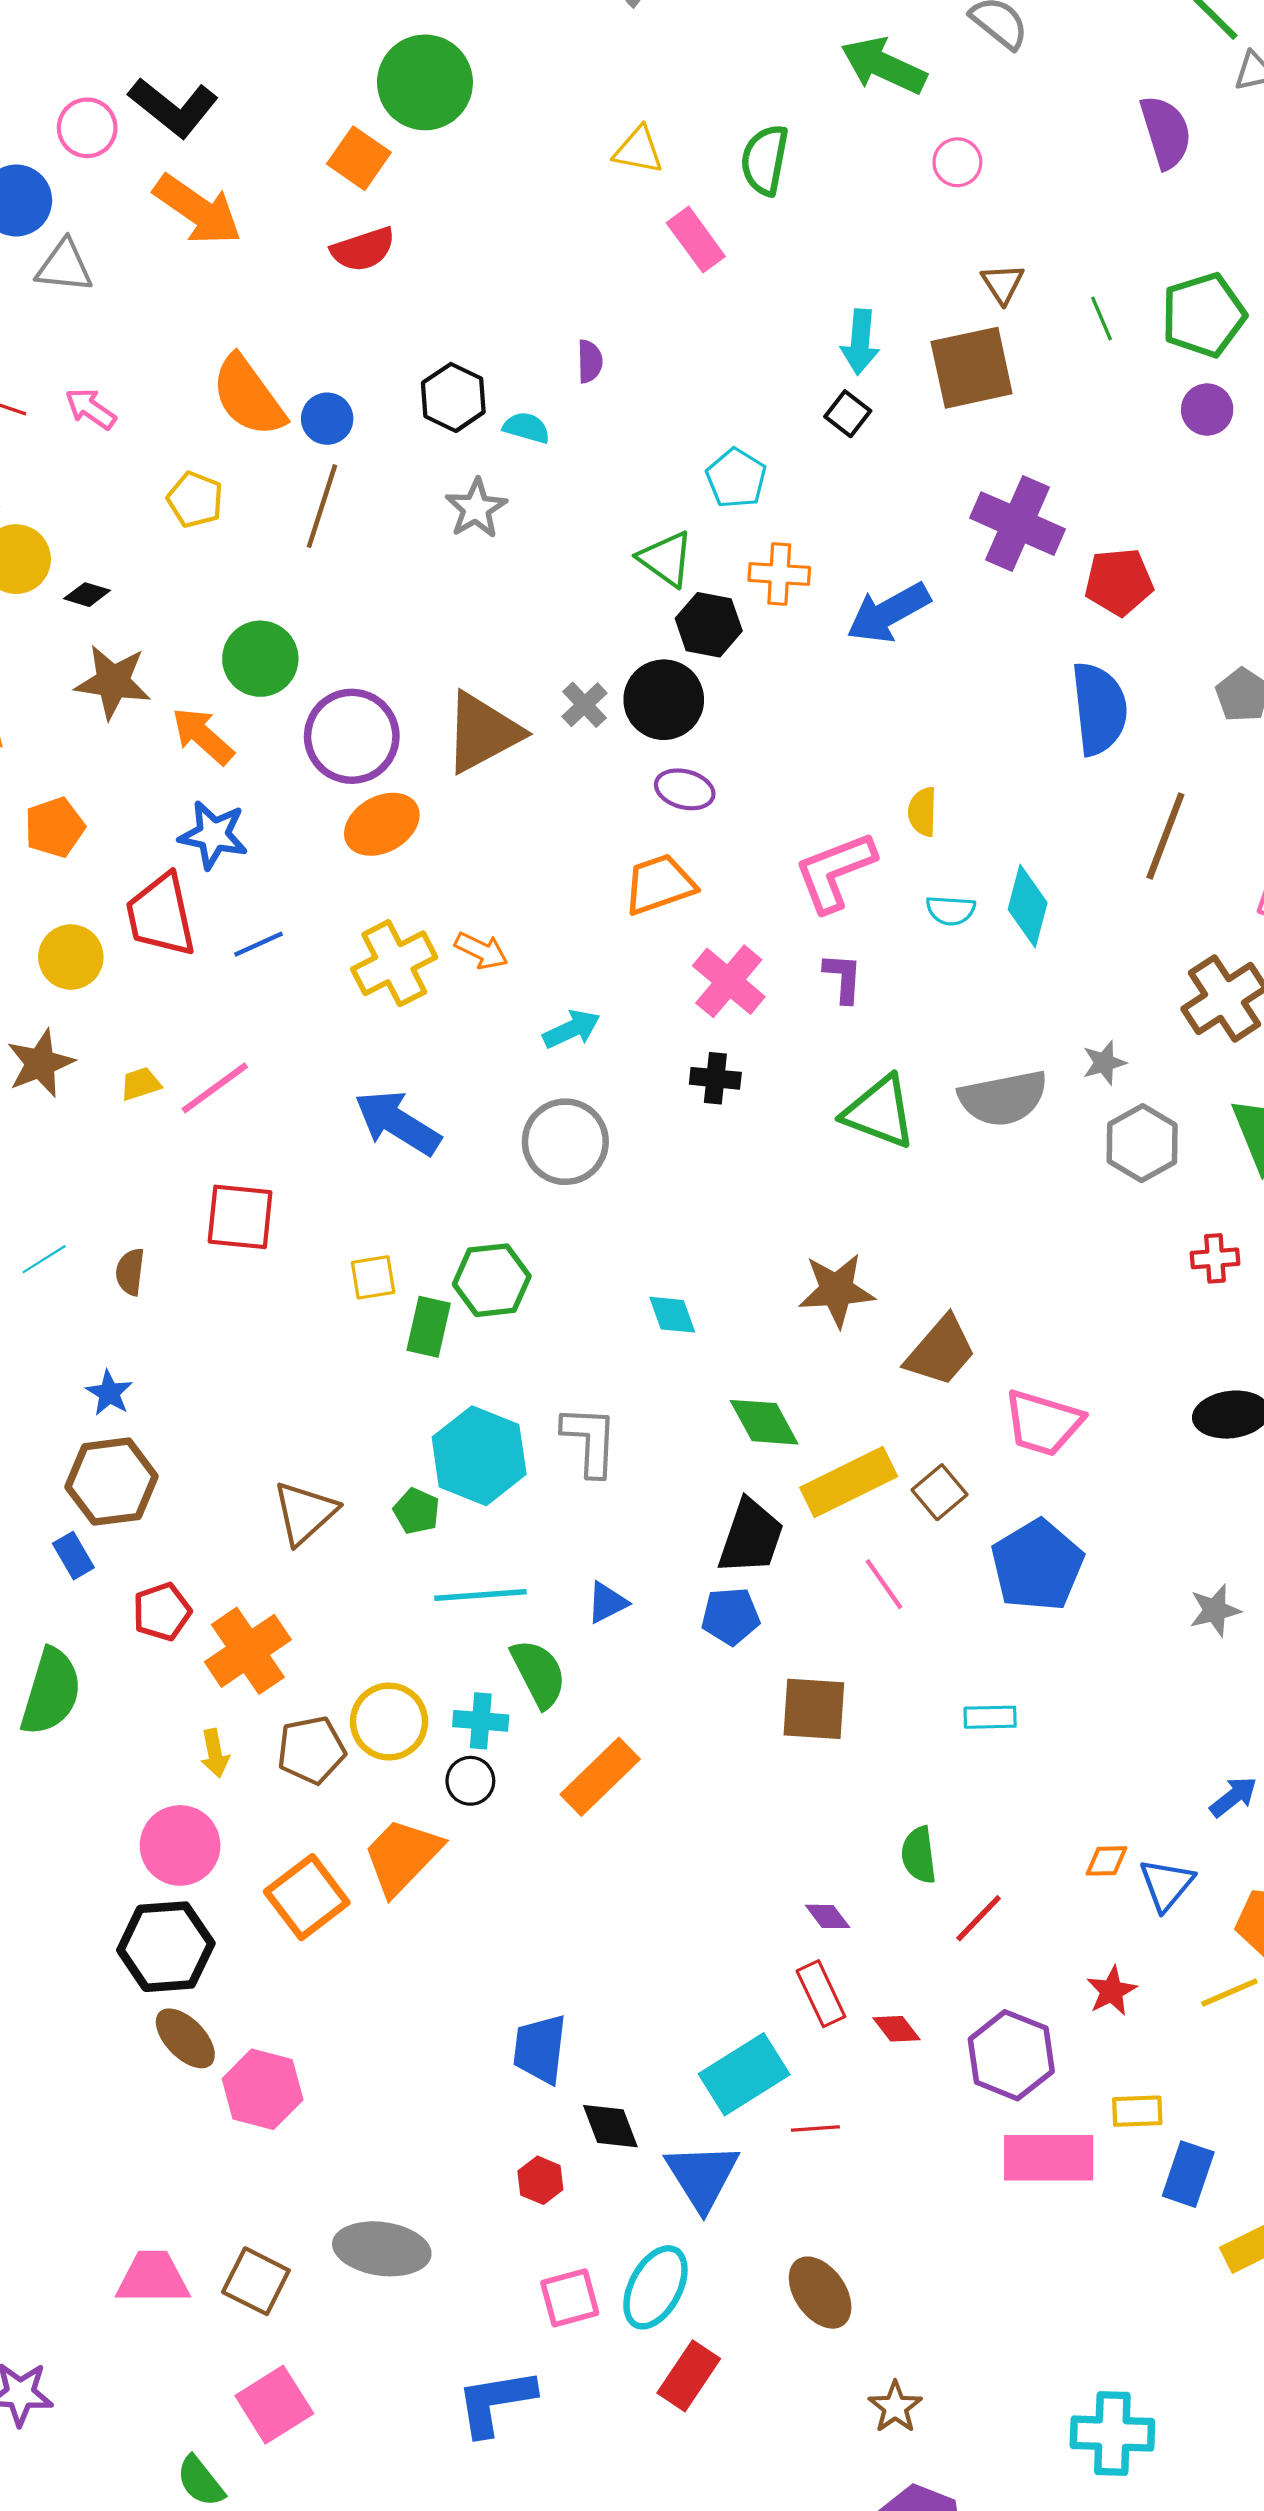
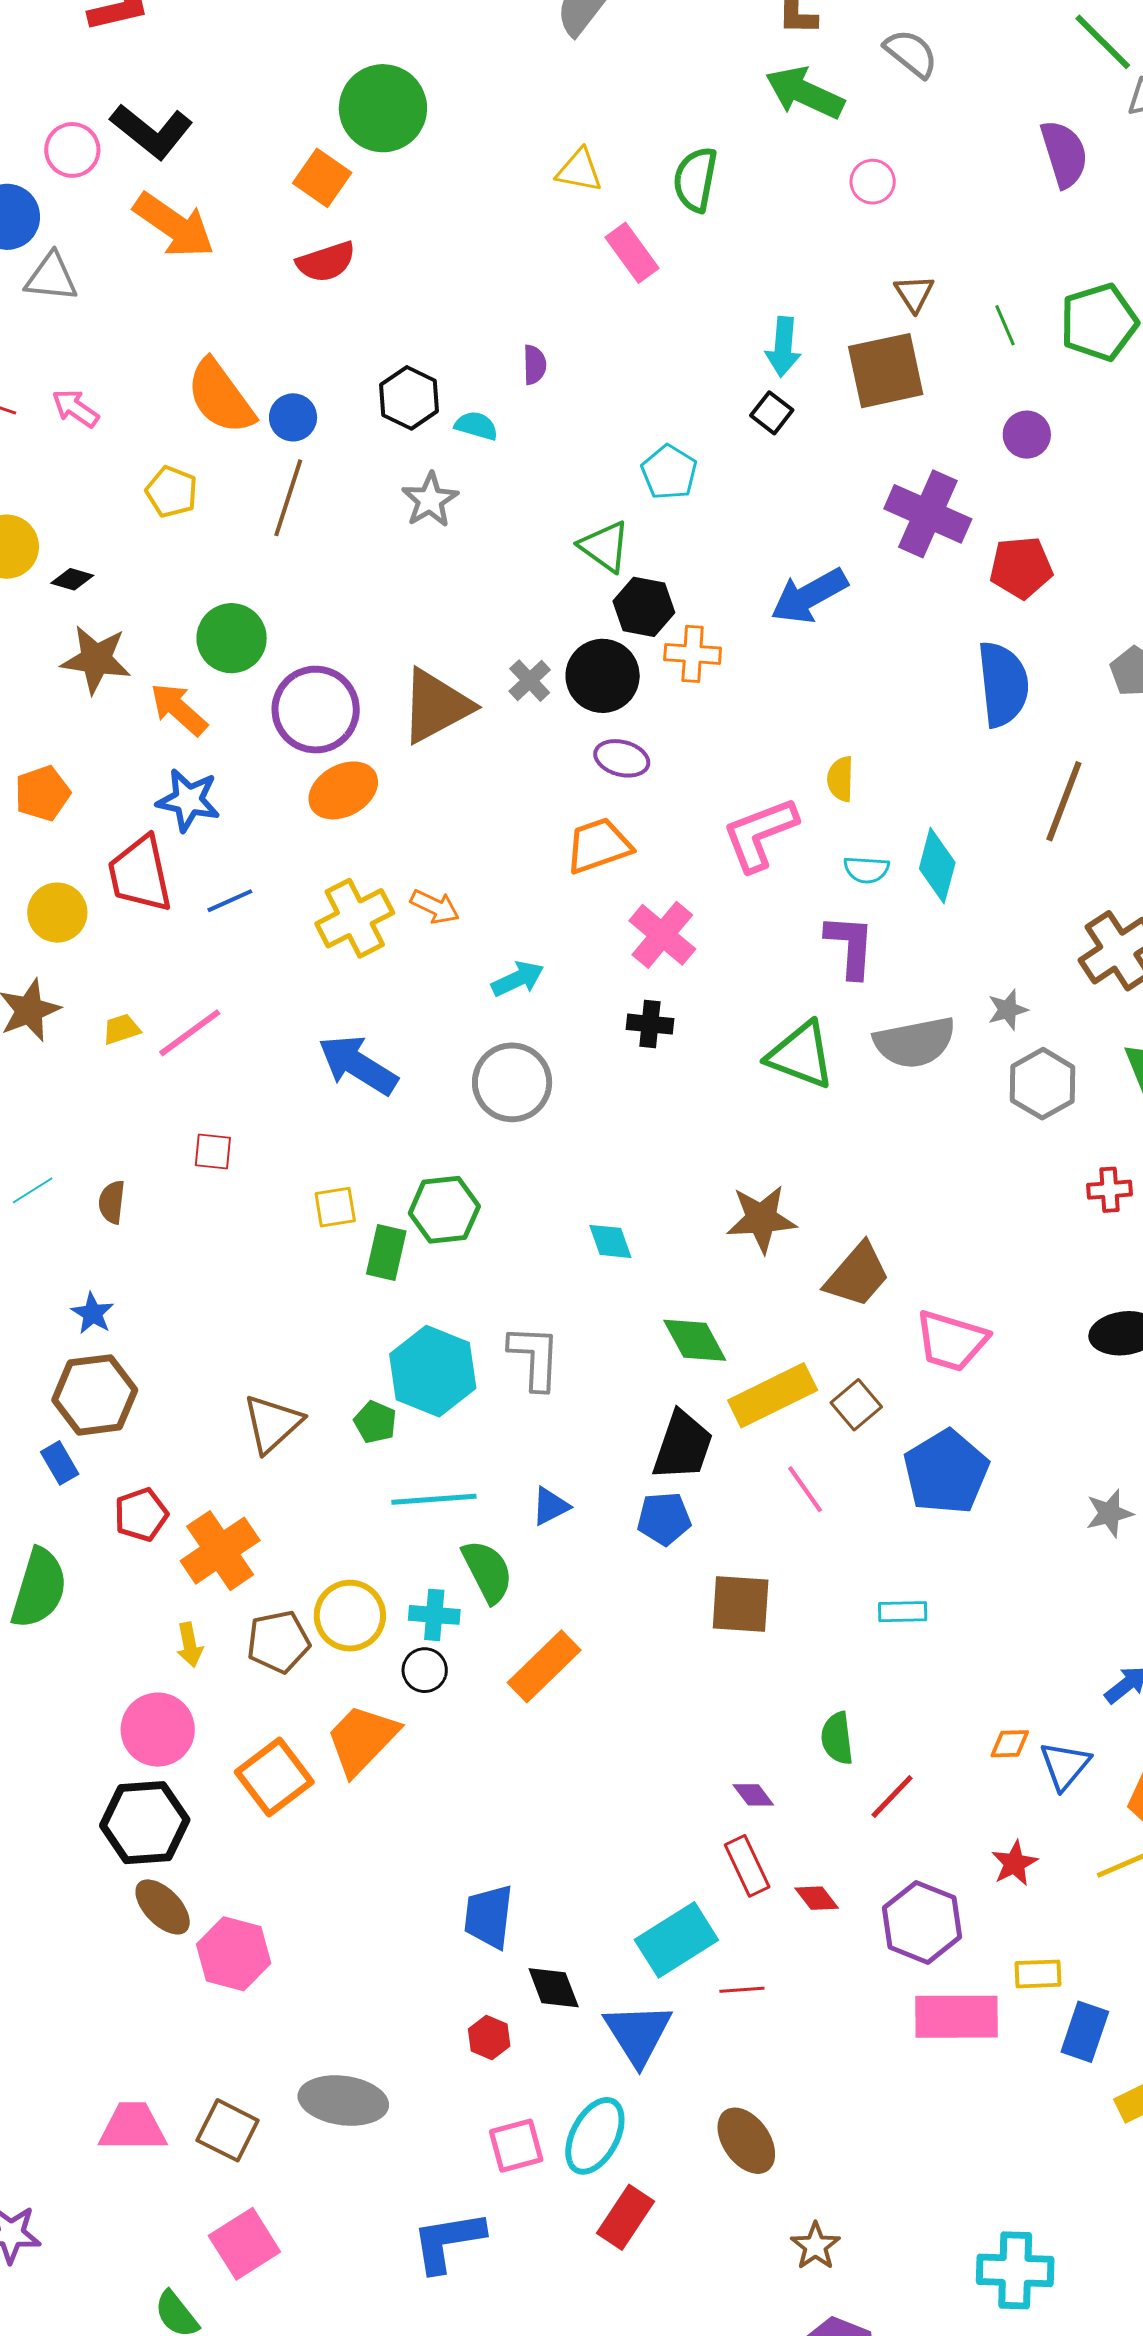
purple circle: (1207, 410) -> (1027, 435), moved
orange cross: (779, 574) -> (693, 654), moved
purple L-shape: (843, 978) -> (850, 946), moved, size x1.4
red square: (240, 1217) -> (213, 1151), size x0.6

